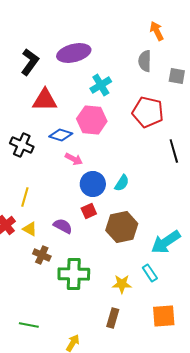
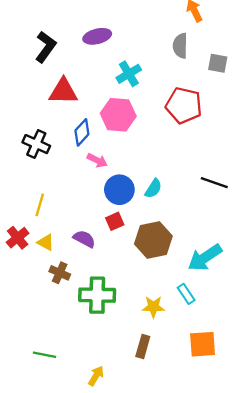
purple ellipse: (74, 53) -> (97, 36), size x0.7
blue diamond: (61, 135) -> (82, 132), turned -65
black line: (174, 151) -> (214, 183), moved, turned -55

